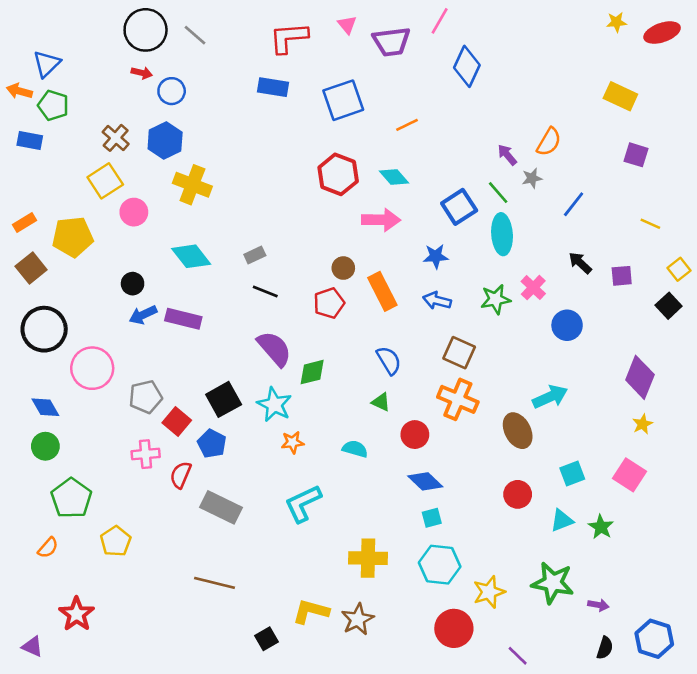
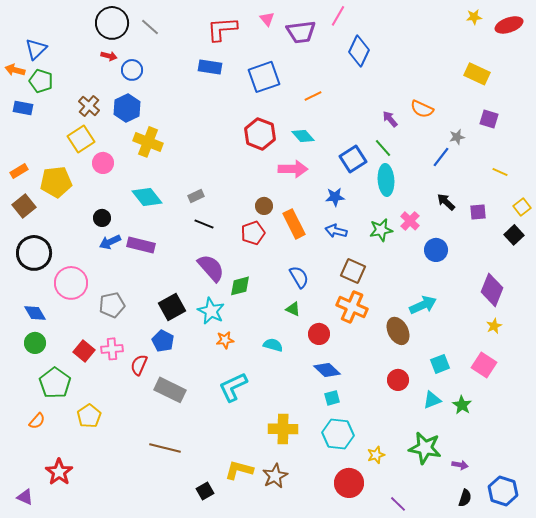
orange semicircle: (549, 142) -> (422, 109), turned 85
gray star: (532, 178) -> (457, 137), moved
red square: (177, 422) -> (84, 351), moved
yellow star: (489, 592) -> (376, 455), size x0.7

